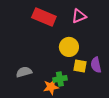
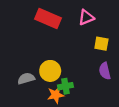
yellow circle: (69, 47) -> (50, 71), moved
yellow square: (80, 66) -> (101, 44), moved

